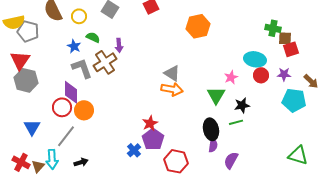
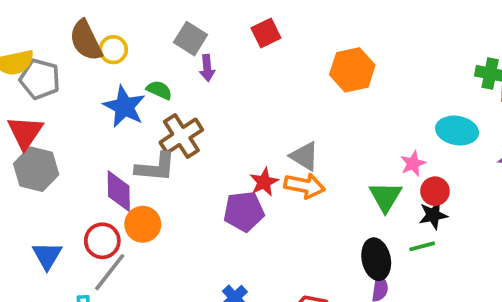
yellow circle: (79, 16) -> (113, 50), moved
purple arrow: (119, 45) -> (207, 68), moved
blue star: (74, 46) -> (124, 107), size x1.6
gray L-shape: (82, 68) -> (156, 167), moved, turned 115
red circle: (261, 75) -> (435, 191), moved
red circle: (62, 107) -> (102, 241), moved
red star: (150, 123) -> (264, 182), moved
purple pentagon: (153, 139) -> (244, 211), moved, turned 30

